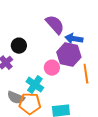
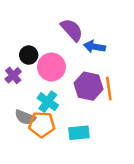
purple hexagon: (69, 55) -> (89, 86), moved
pink circle: (52, 68) -> (51, 67), moved, size x1.5

